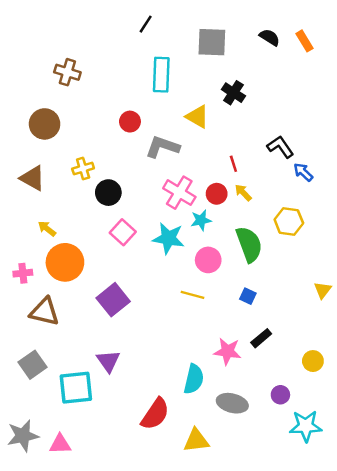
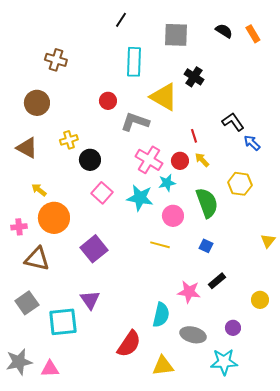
yellow triangle: (197, 117) -> (164, 97), size x1.4
cyan star: (306, 426) -> (224, 362), moved

